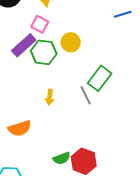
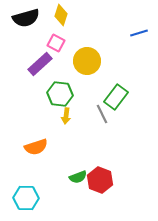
yellow circle: (71, 42) -> (87, 61), size x1.4
green hexagon: (44, 52) -> (60, 94), moved

